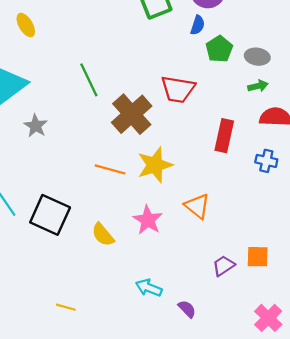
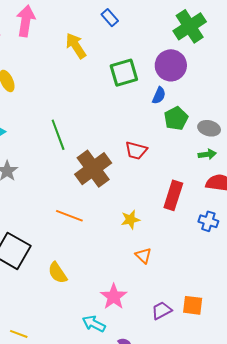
red trapezoid: (178, 89) -> (136, 151), size x0.7
yellow star: (155, 165) -> (130, 220), moved, size x0.6
orange triangle: (197, 206) -> (143, 255), size x0.7
pink star: (148, 220) -> (114, 297), moved

